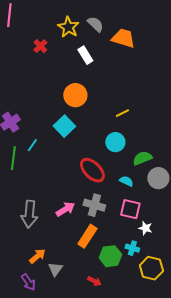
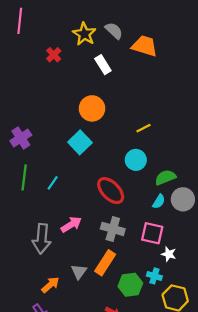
cyan line: (32, 145) -> (53, 183), moved
cyan semicircle: (126, 181) -> (159, 202), moved, turned 96
pink arrow: (65, 209) -> (71, 225), moved
gray triangle: (55, 269) -> (79, 272), moved

